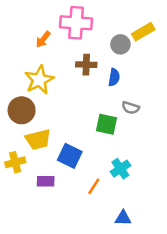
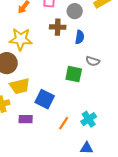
gray circle: (120, 44) -> (75, 11), moved
yellow star: (39, 80) -> (21, 39), turned 30
cyan cross: (120, 169) -> (89, 119), moved

